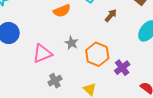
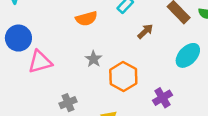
pink triangle: (42, 53) -> (40, 62), moved
purple cross: (122, 68) -> (162, 98), moved

